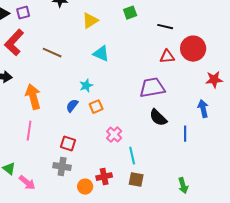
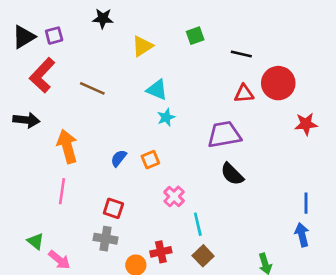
cyan star: (86, 86) -> (166, 117), moved
blue arrow: (203, 109) -> (302, 235), moved
blue line: (185, 134) -> (306, 203), moved
brown square: (136, 180) -> (203, 256), turned 35

